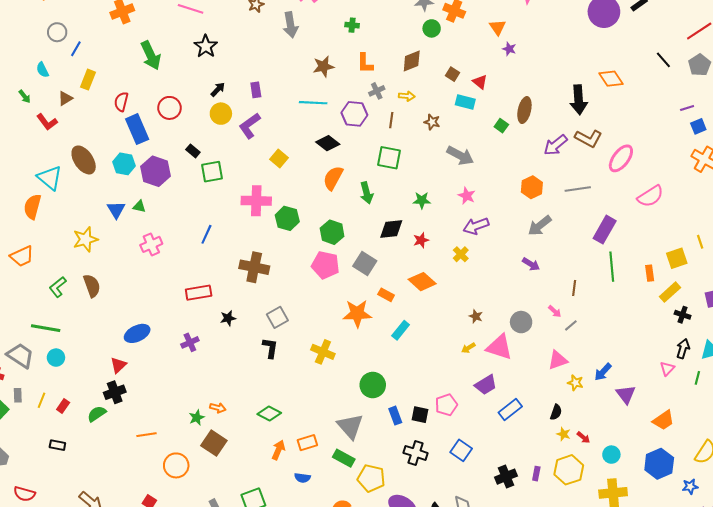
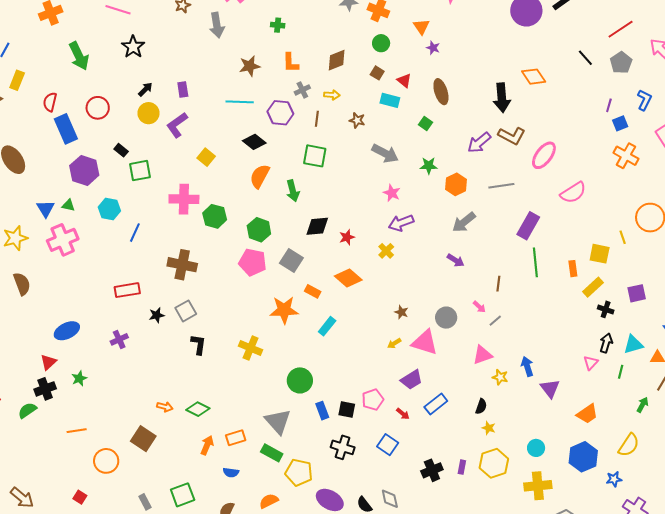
green circle: (432, 28) -> (381, 43), moved
purple line: (687, 108) -> (609, 105), turned -56
brown ellipse: (524, 110) -> (441, 92), moved, turned -30
cyan hexagon: (124, 164) -> (109, 209), moved
green star: (422, 200) -> (429, 166), moved
pink cross: (151, 244) -> (63, 240), moved, size x1.4
yellow square: (677, 258) -> (600, 254), turned 30
gray square: (277, 317) -> (186, 311), moved
blue arrow: (603, 372) -> (527, 366), turned 120
orange arrow: (218, 408) -> (165, 407), moved
green star: (197, 418) -> (79, 378), moved
red arrow: (584, 437) -> (403, 414), moved

